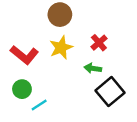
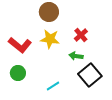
yellow star: (61, 48) -> (50, 39), turned 30
cyan line: (39, 105) -> (53, 86), moved

